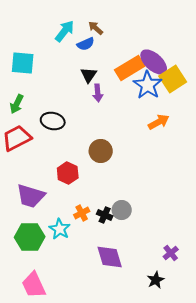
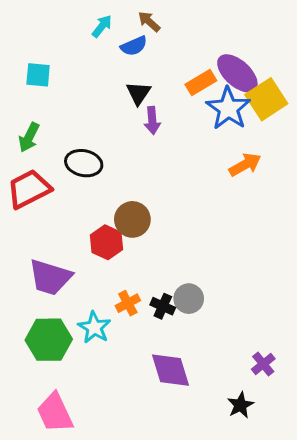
cyan arrow: (65, 31) -> (102, 26), size x0.7
cyan square: (23, 63) -> (38, 75), size x0.7
orange rectangle: (130, 68) -> (201, 82), size x0.7
brown circle: (101, 151) -> (132, 219), moved

